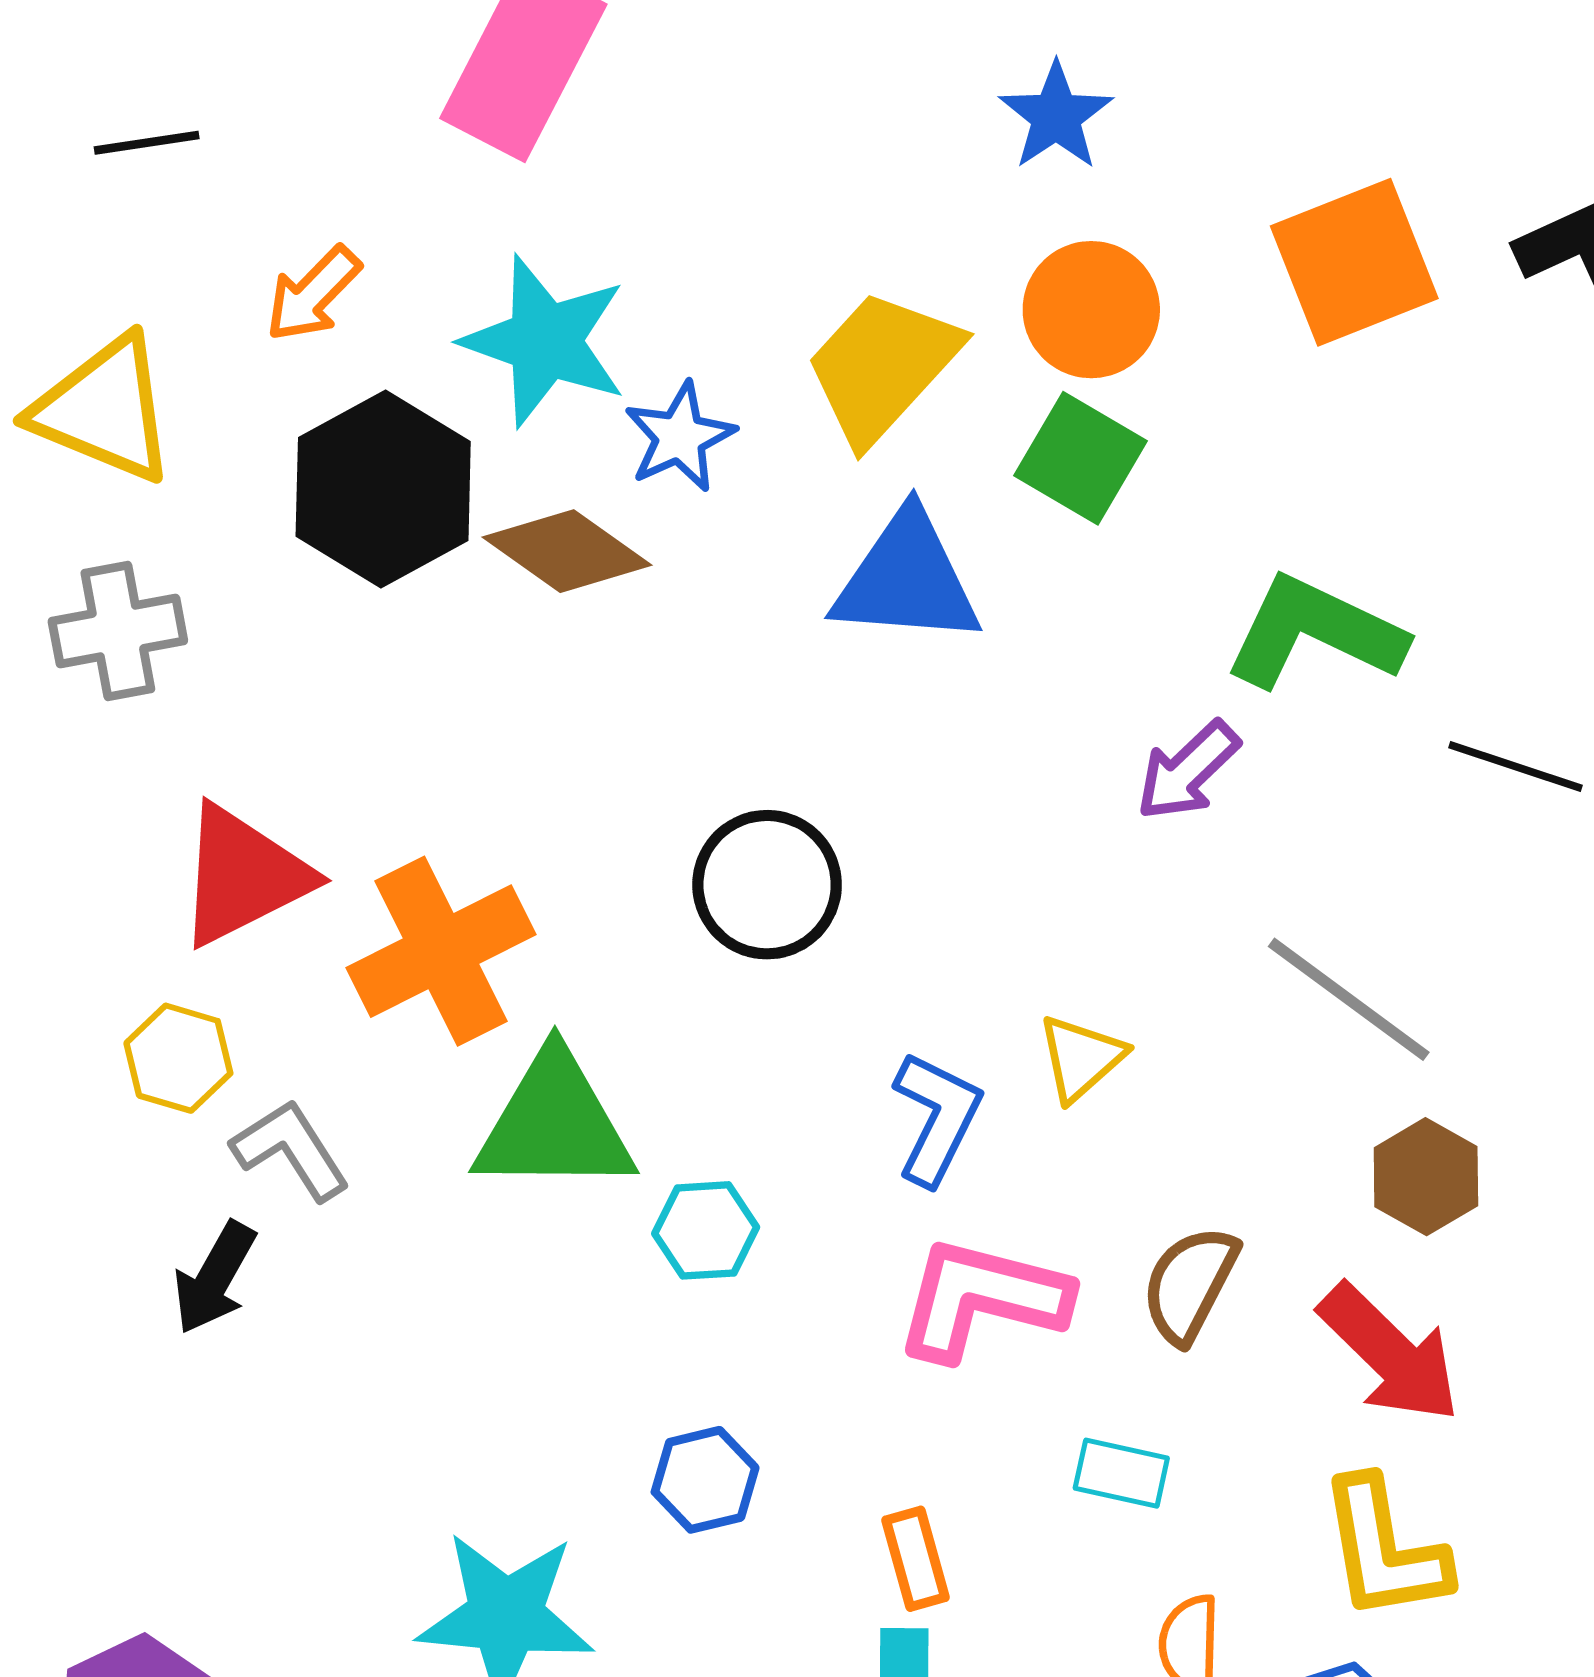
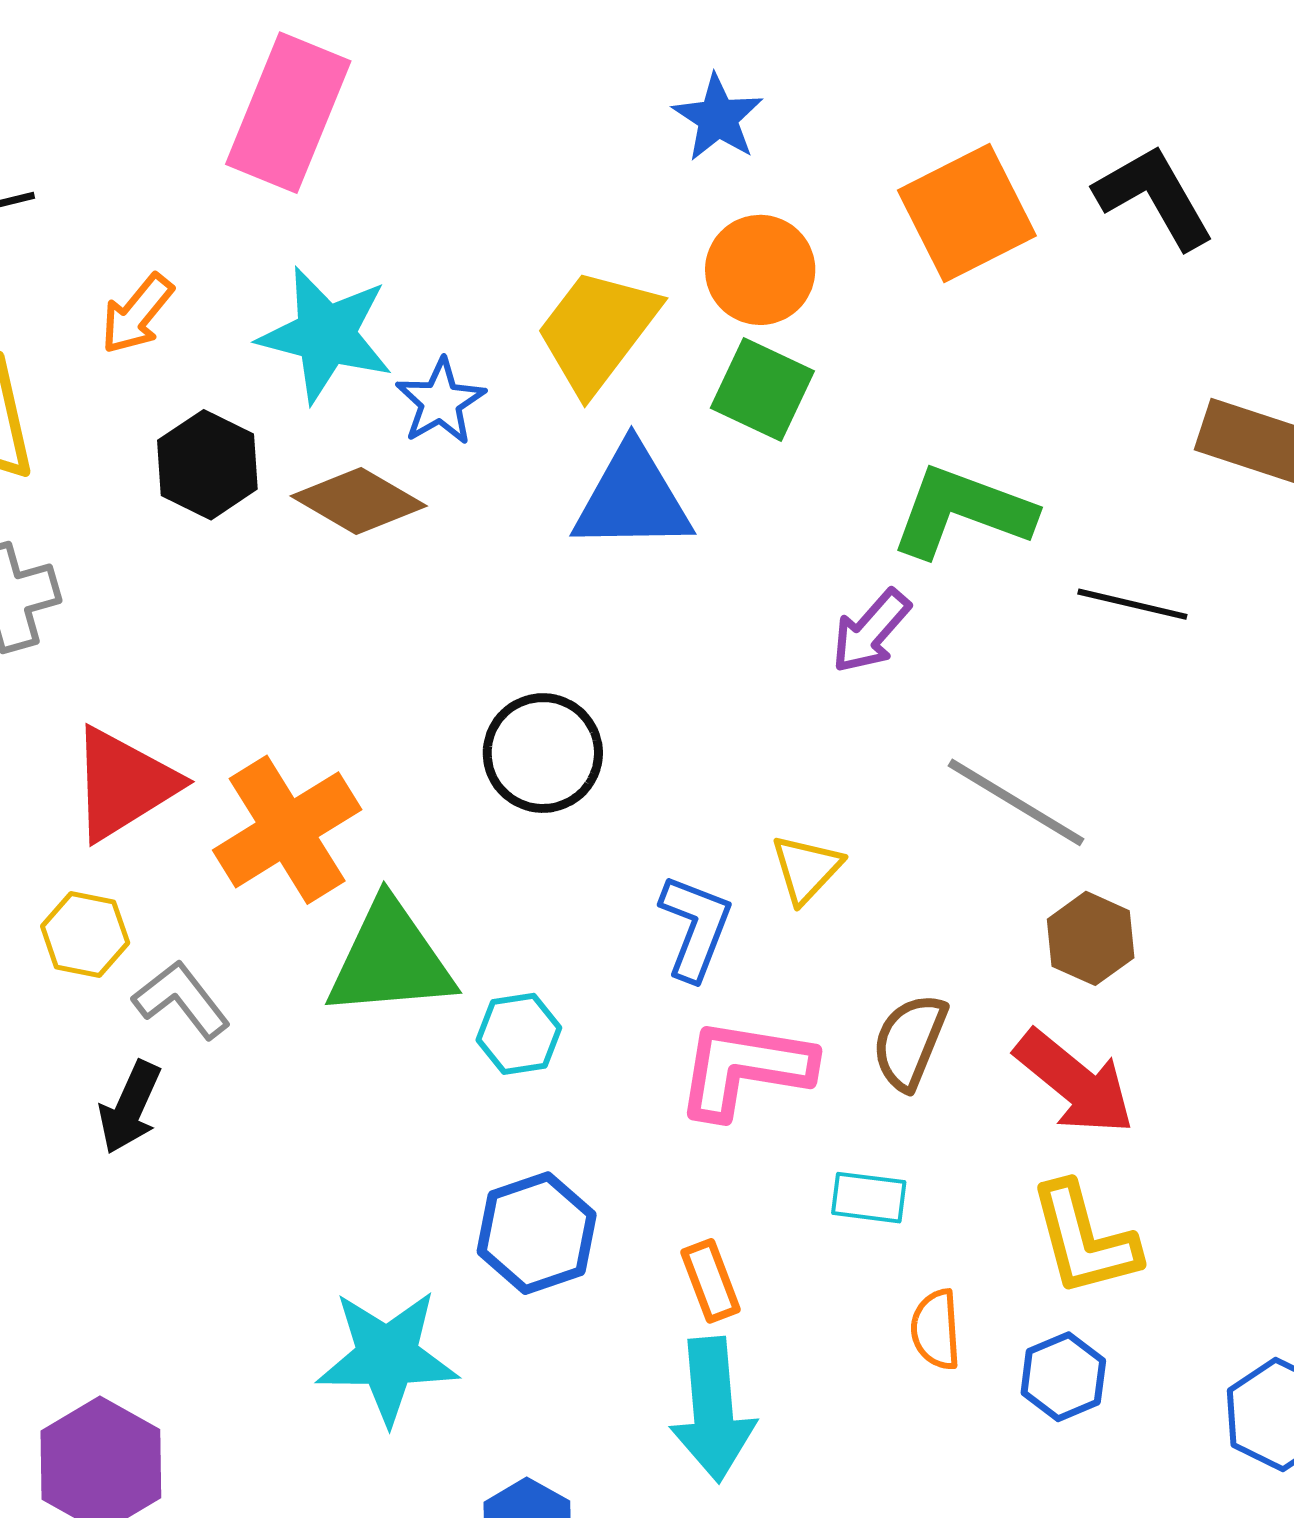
black hexagon: (383, 489) -> (207, 465), size x0.7
blue hexagon: (705, 1480) -> (537, 1233), size x1.4

